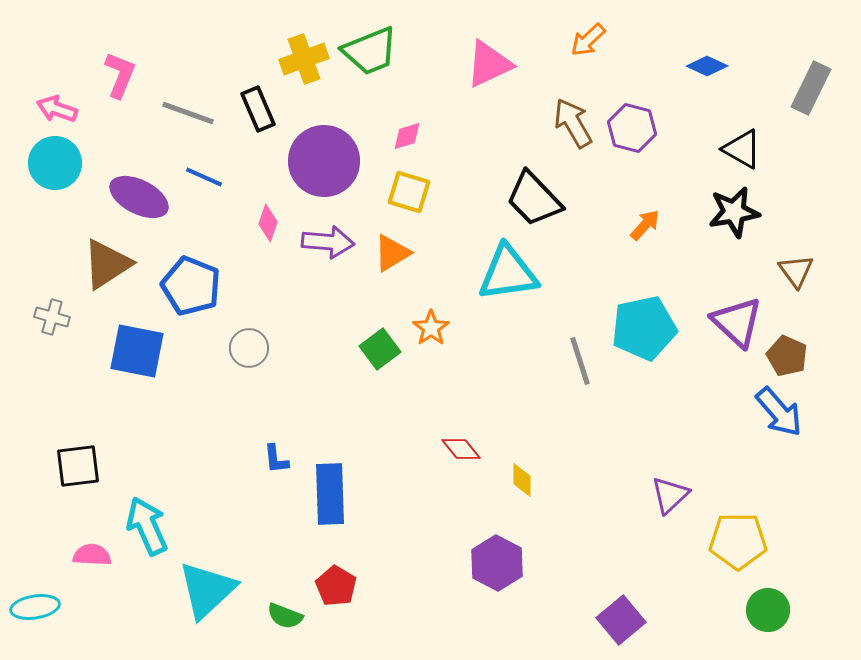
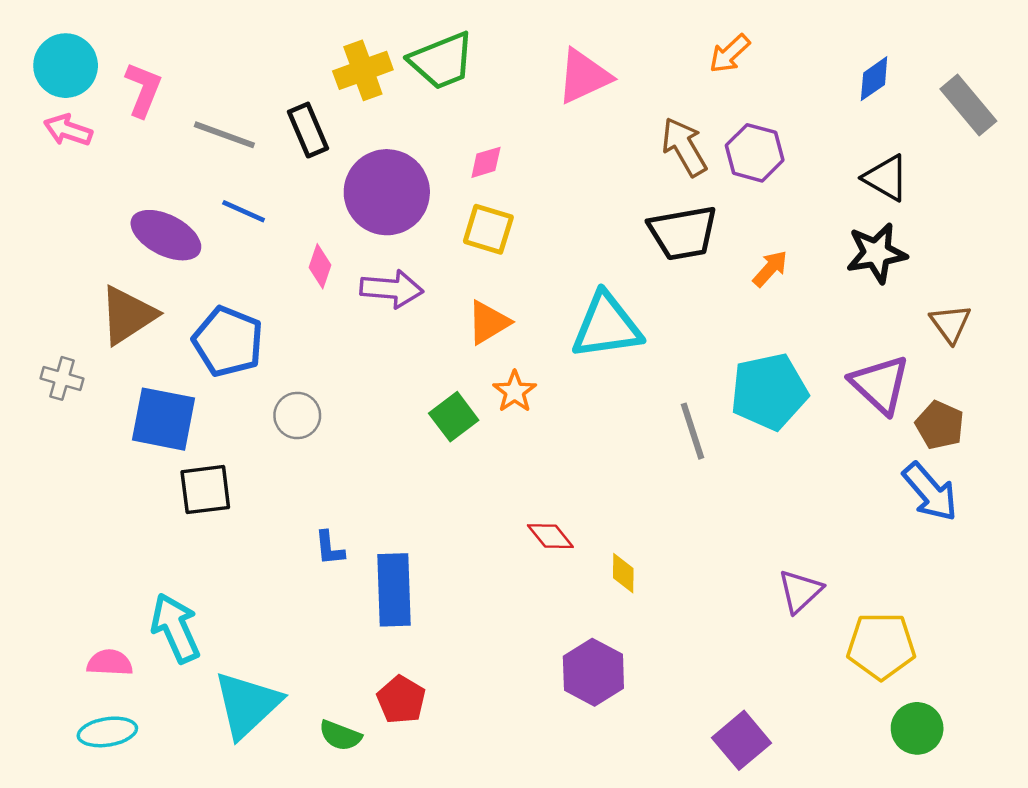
orange arrow: (588, 40) -> (730, 54), moved
blue diamond: (707, 66) -> (874, 79), moved, turned -60
gray rectangle: (811, 88) -> (968, 105), turned -66
cyan circle: (55, 163) -> (66, 66), moved
black trapezoid: (534, 199) -> (683, 233), moved, turned -56
orange triangle: (392, 253) -> (488, 322), moved
black square: (78, 466) -> (205, 490), moved
cyan ellipse: (35, 607) -> (107, 732), moved

